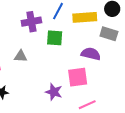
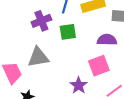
gray triangle: (21, 56) -> (38, 57), size x1.6
purple star: (54, 92) -> (79, 85), turned 30

